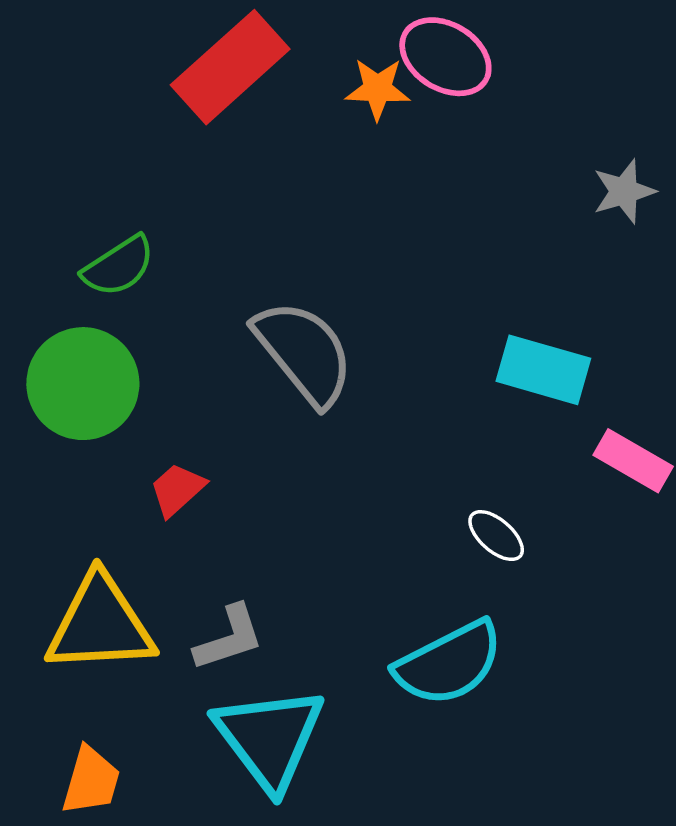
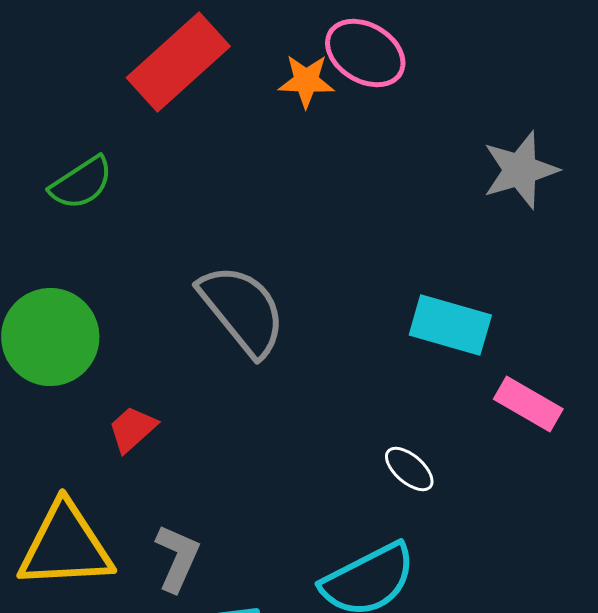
gray star: (624, 191) -> (520, 170), size x1.4
green semicircle: (119, 266) -> (81, 183), moved
gray L-shape: (229, 638) -> (177, 558), turned -48

